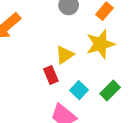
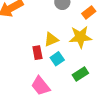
cyan square: (79, 90) -> (57, 59), moved

